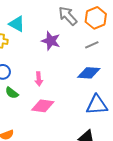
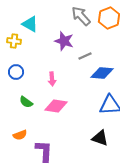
gray line: (92, 45) -> (85, 56), moved
green semicircle: (12, 93) -> (26, 102), moved

